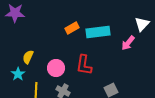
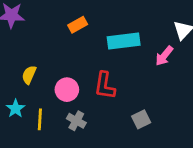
orange rectangle: (72, 28) -> (78, 25), moved
cyan star: (18, 74) -> (16, 109), moved

